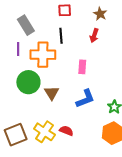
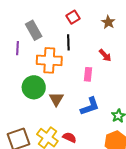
red square: (65, 10) -> (73, 17), turned -32
red arrow: (94, 36) -> (105, 55), moved, turned -64
purple line: (18, 49) -> (18, 48), moved

